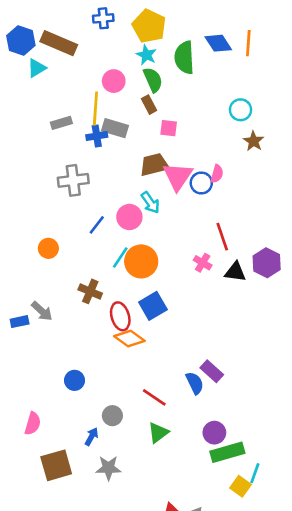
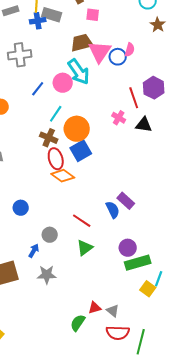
cyan arrow: (150, 203) -> (79, 72), size x1.5
orange circle: (141, 261) -> (77, 129), moved
purple hexagon: (267, 263) -> (154, 88), moved
brown cross: (90, 291) -> (49, 138), moved

